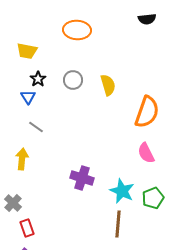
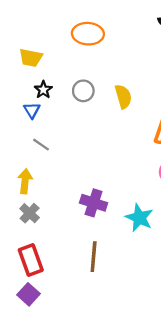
gray cross: (13, 203) -> (30, 213), moved
brown line: (118, 224) -> (94, 257), moved
red rectangle: (27, 228) -> (31, 260), size x1.5

